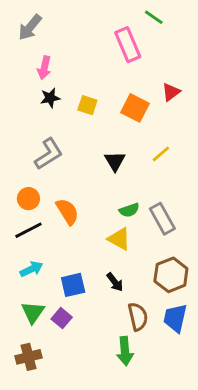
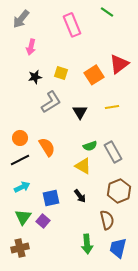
pink rectangle: (128, 45) -> (72, 25), moved
red triangle: (171, 92) -> (119, 64), size x1.5
black star: (50, 98) -> (35, 77), moved
orange square: (135, 108) -> (94, 75), turned 30
gray L-shape: (49, 154) -> (51, 102), moved
yellow line: (161, 154) -> (112, 107), turned 32
brown semicircle: (138, 317) -> (107, 220), moved
blue trapezoid: (175, 318) -> (118, 248), moved

